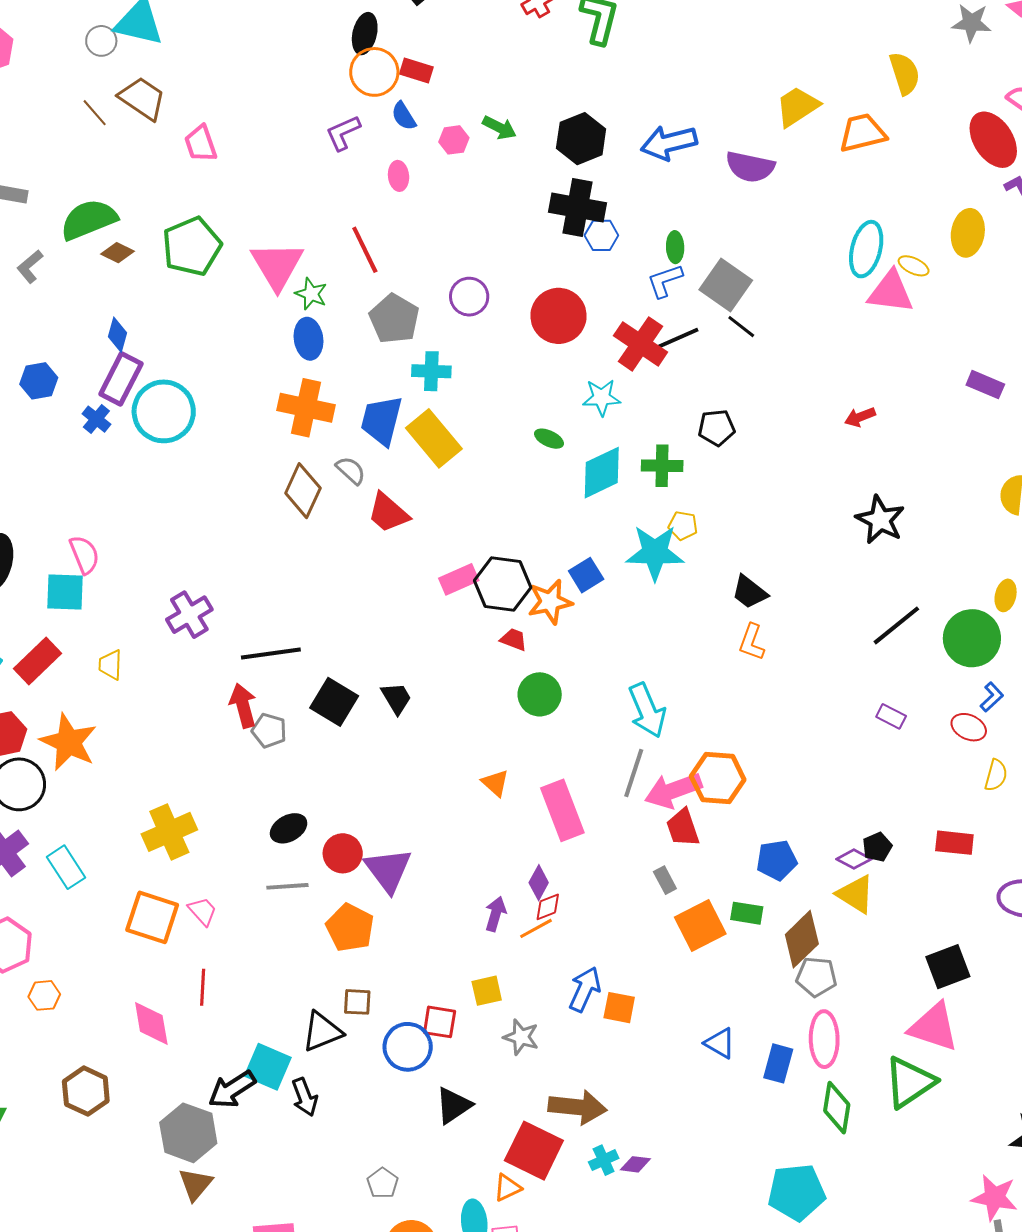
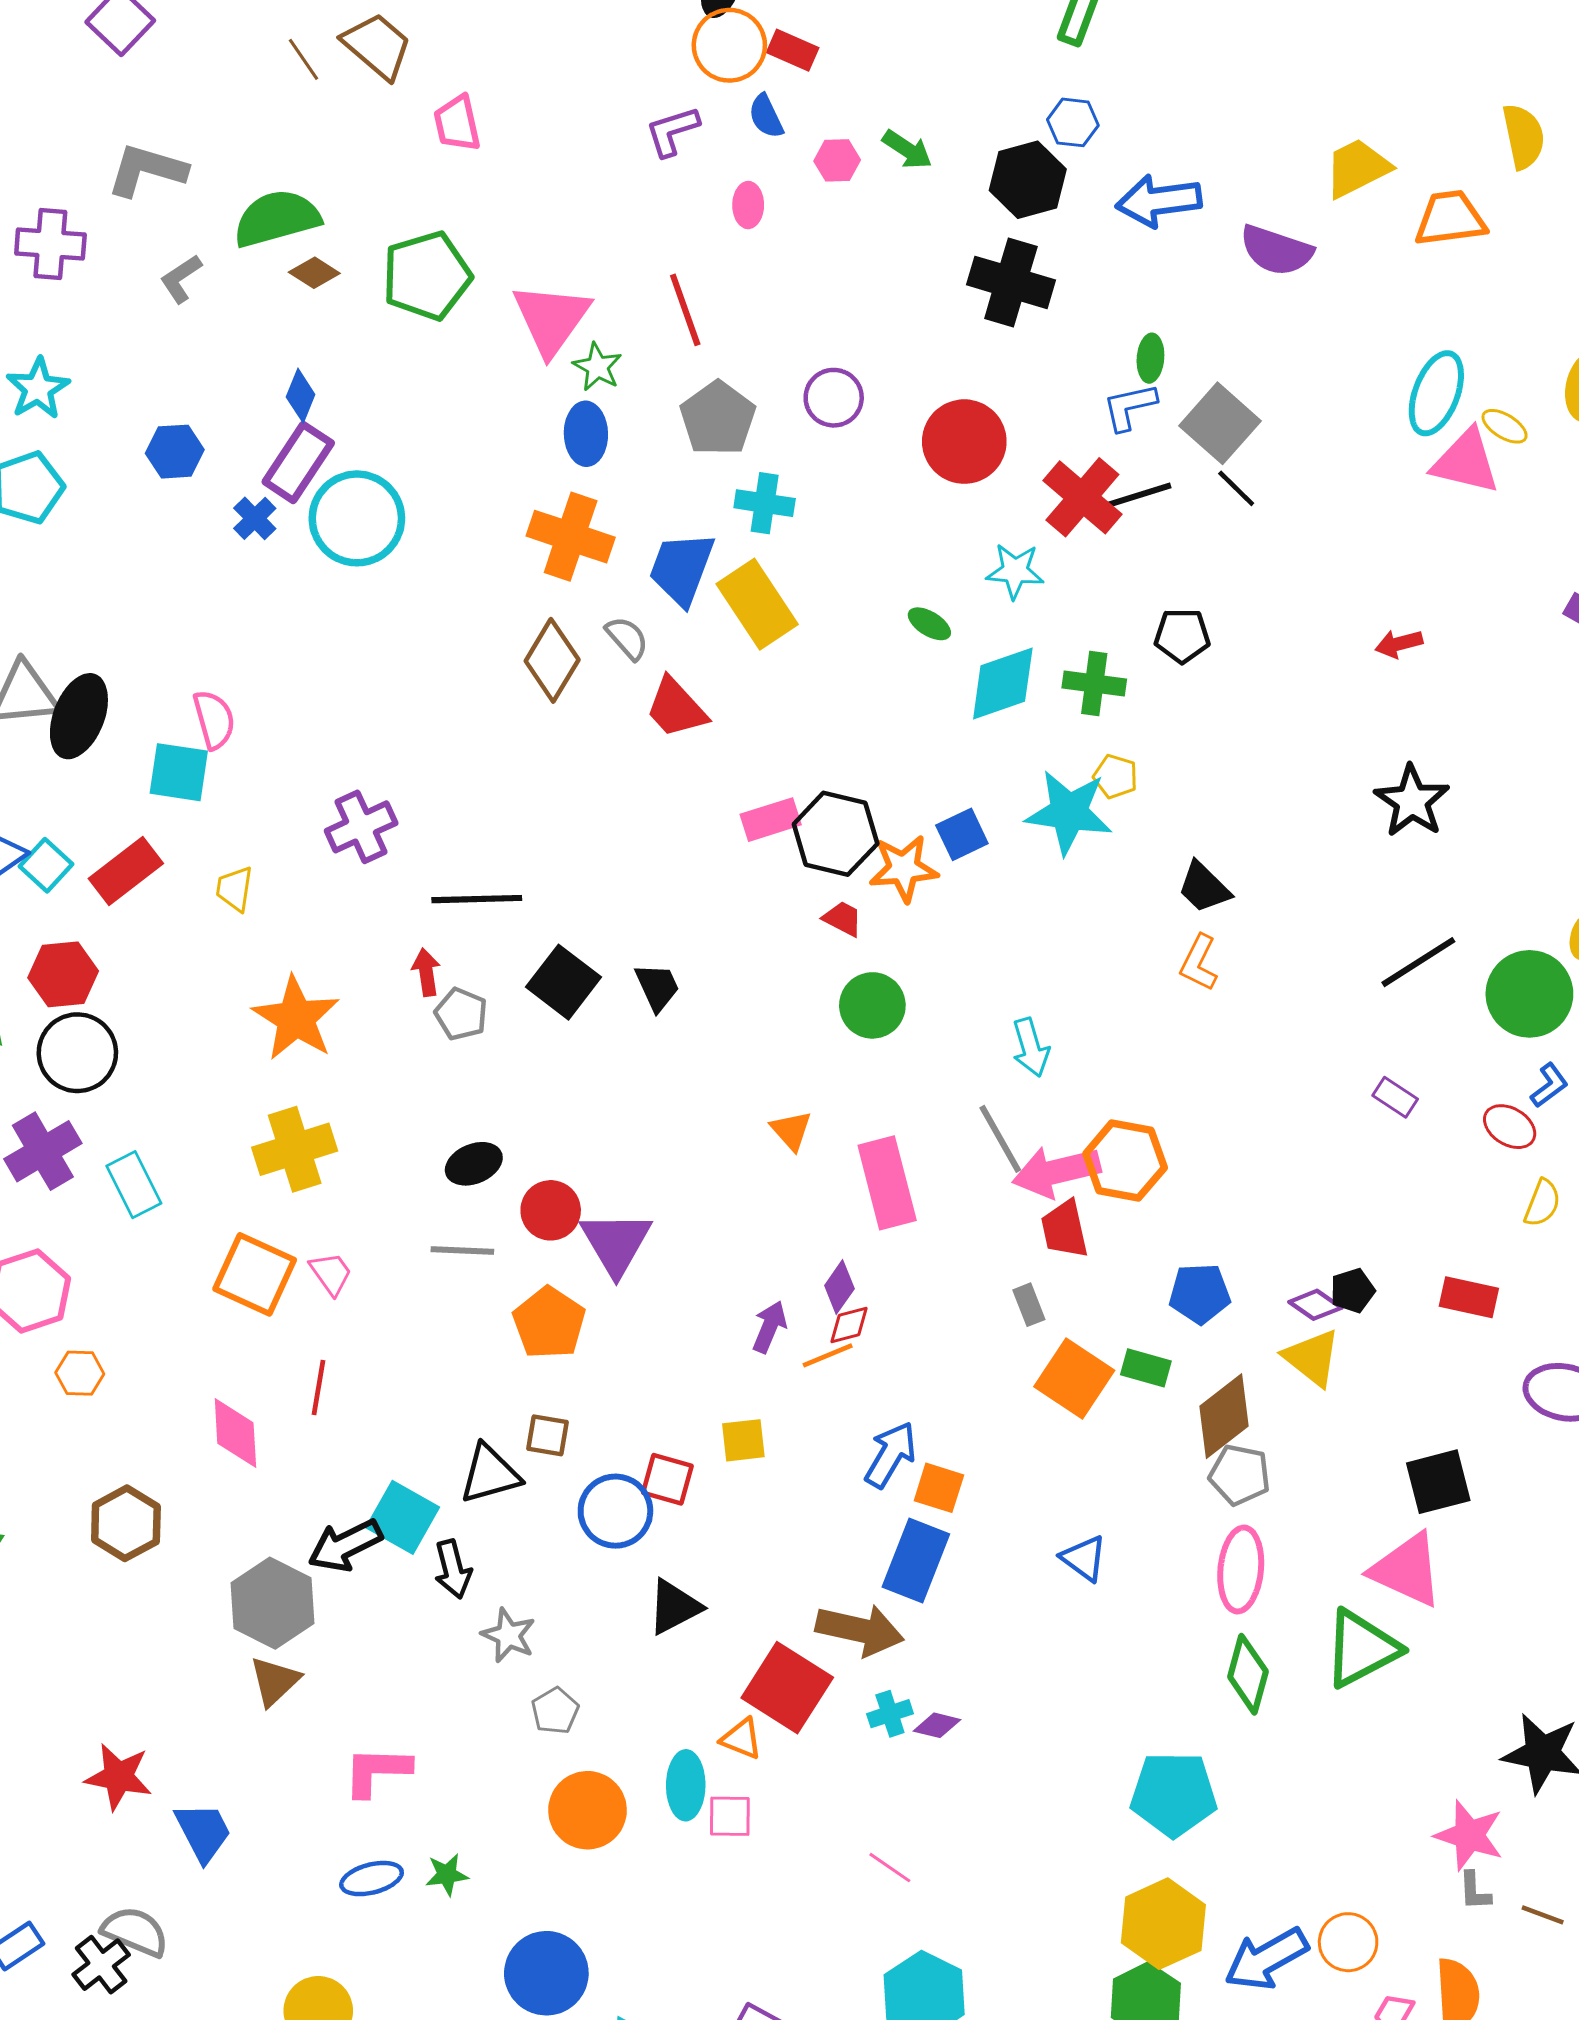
blue hexagon: (601, 235) -> (1073, 122), moved
red arrow: (243, 706) -> (426, 972), size x0.7
cyan arrow: (647, 710) -> (1031, 1047), size x0.7
orange star: (69, 742) -> (296, 1018), moved
gray line: (634, 773) -> (1000, 1139), turned -54
orange square: (700, 925) -> (1074, 1378), turned -36
gray star: (521, 1037) -> (508, 1635), moved
blue rectangle: (778, 1063) -> (916, 1561), moved, size x1.4
orange triangle: (508, 1188) -> (741, 1739), turned 40

